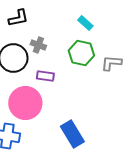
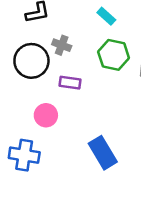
cyan rectangle: (85, 23) -> (106, 16), moved
pink circle: (25, 103) -> (46, 115), size x0.6

